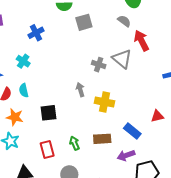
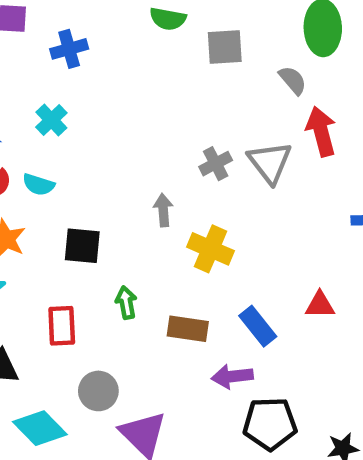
gray square: (84, 22) -> (225, 47), moved
blue cross: (36, 33) -> (69, 49), moved
gray cross: (99, 65) -> (216, 164), turned 32
cyan semicircle: (24, 90) -> (39, 185), turned -72
green arrow: (75, 143) -> (126, 302), moved

